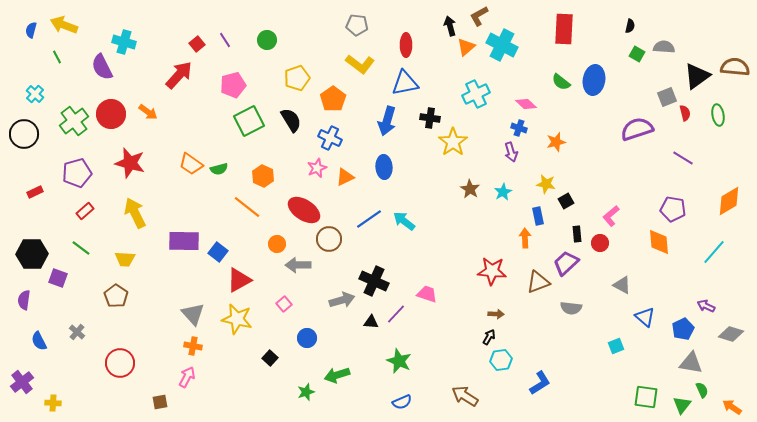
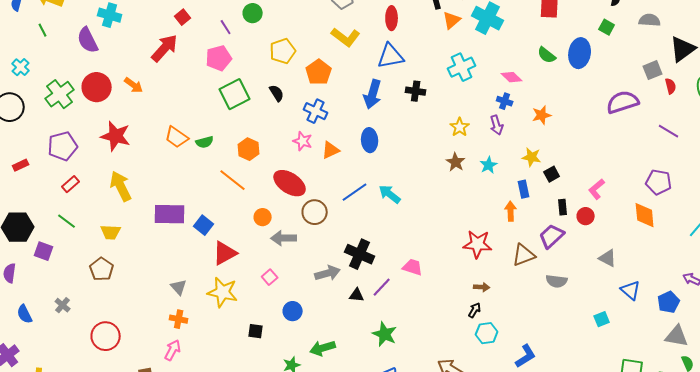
purple line: (225, 40) -> (226, 27), moved
green square: (637, 54) -> (607, 27), moved
black semicircle: (291, 120) -> (277, 93), size x0.7
yellow star: (453, 142) -> (460, 127), moved, size x0.7
pink star: (317, 168) -> (303, 141), turned -30
gray triangle: (193, 314) -> (179, 287), size x0.7
black square: (270, 358) -> (256, 331), turned -35

